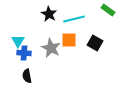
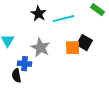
orange square: (69, 40) -> (73, 48), moved
blue cross: (24, 53) -> (25, 64), moved

